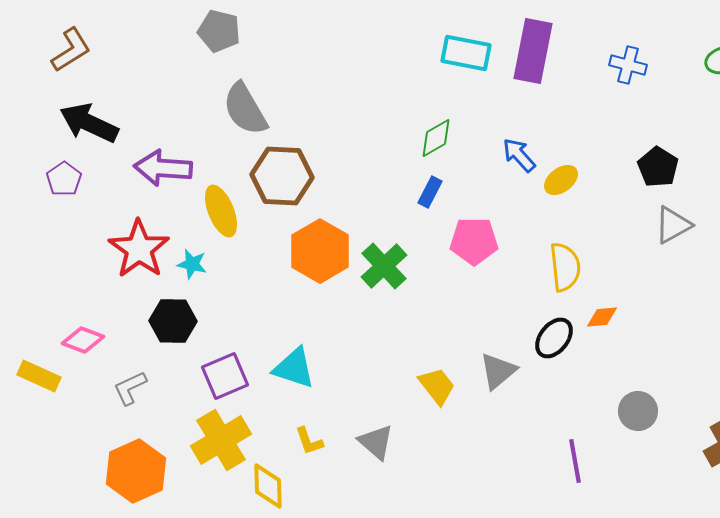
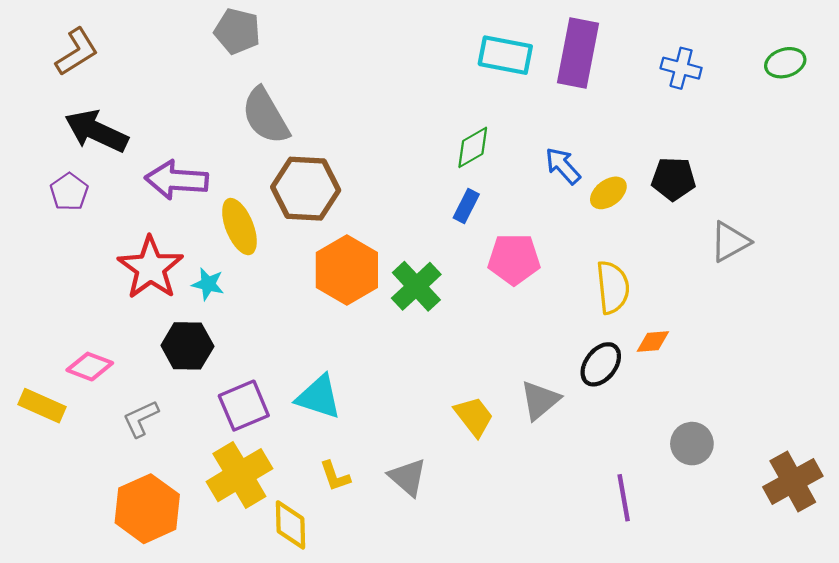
black pentagon: (658, 167) -> (673, 179), moved, turned -30

